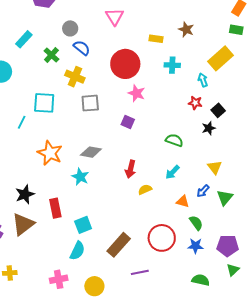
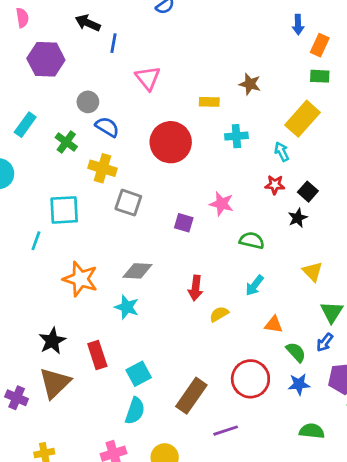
pink star: (137, 93) -> (222, 204), moved
gray square: (90, 103) -> (128, 203), turned 30
blue arrow: (203, 191) -> (325, 342), moved

